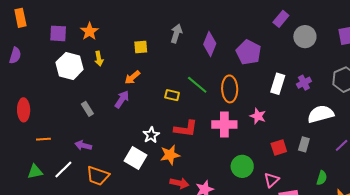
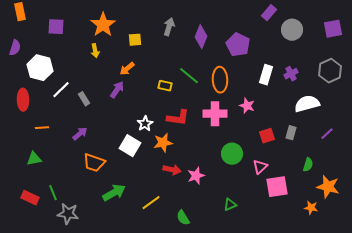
orange star: (89, 31) -> (103, 25), moved, size x1.4
white hexagon: (70, 66) -> (40, 68), moved
purple arrow: (83, 145) -> (80, 134), turned 126
white line: (63, 169) -> (61, 90), moved

